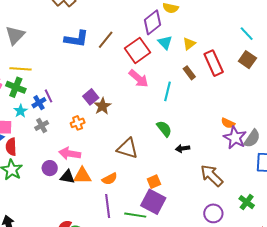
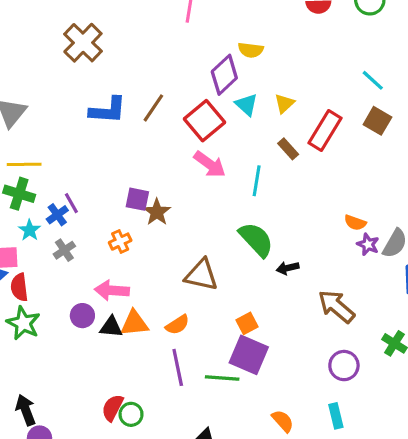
red rectangle: (214, 63) -> (325, 131), turned 60
purple square: (91, 97) -> (137, 199), turned -35
green semicircle: (164, 129) -> (256, 240), size x1.4
purple star: (235, 138) -> (368, 244), size x0.6

